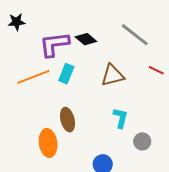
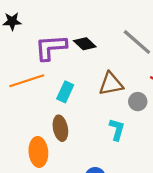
cyan rectangle: (66, 74) -> (65, 92), moved
gray circle: (142, 141) -> (138, 102), moved

